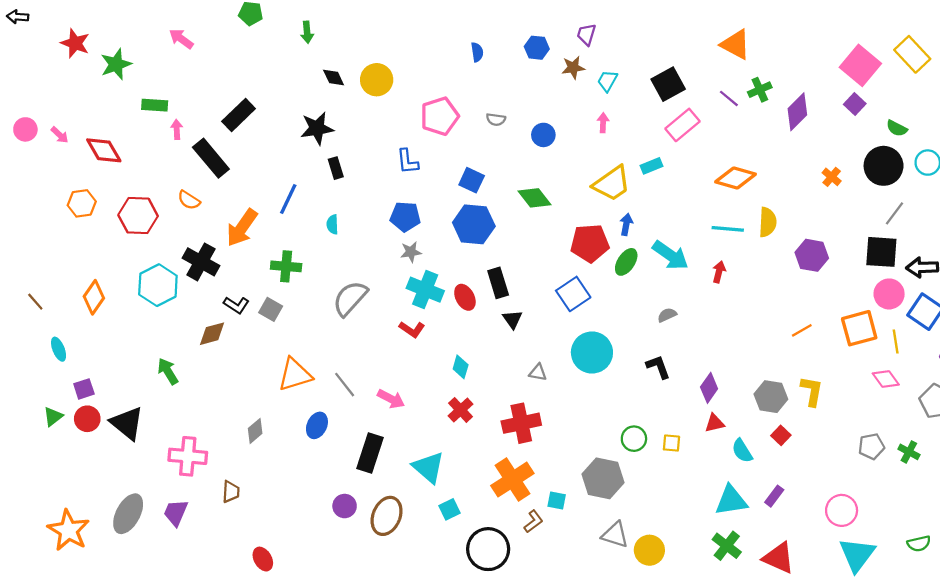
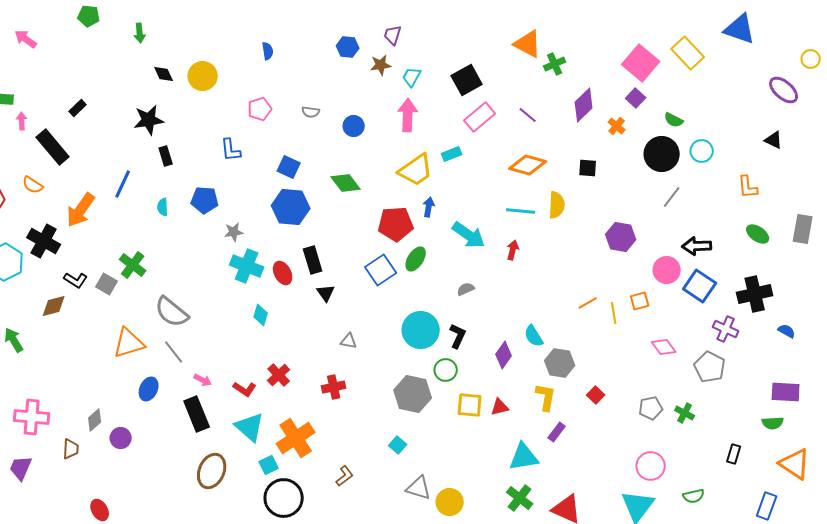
blue semicircle: (477, 52) -> (268, 51), moved
green cross: (760, 90) -> (555, 64), moved
purple line: (729, 98) -> (528, 115), moved
black rectangle: (239, 115) -> (78, 108), size x0.6
pink pentagon: (440, 116) -> (260, 109), size x0.7
pink arrow: (603, 123) -> (408, 115), size x1.8
orange cross: (832, 177) -> (617, 126), moved
blue pentagon: (405, 217) -> (205, 200), moved
black square: (881, 252) -> (588, 168), moved, size x0.6
purple hexagon: (812, 255) -> (621, 237), moved
green ellipse: (626, 262) -> (416, 259), moved
green cross: (286, 266) -> (133, 265), moved, turned 32
gray semicircle: (350, 298) -> (172, 312), moved, turned -93
orange square: (859, 328) -> (640, 301), size x0.6
red L-shape: (412, 329) -> (245, 389), moved
yellow line: (896, 341) -> (614, 313), moved
cyan circle: (592, 352) -> (421, 330), moved
cyan diamond: (461, 367) -> (261, 315), moved
black L-shape: (658, 367) -> (458, 336), turned 45
yellow L-shape: (812, 391) -> (546, 397), moved
pink arrow: (391, 399) -> (203, 380), moved, size x0.7
red cross: (521, 423) -> (334, 387), size x0.7
red triangle: (715, 423) -> (500, 407), moved
gray diamond: (255, 431) -> (95, 420), moved
red square: (781, 435) -> (596, 395), moved
green circle: (634, 439) -> (446, 370), moved
yellow square: (671, 443) -> (470, 405), size x1.5
cyan semicircle: (742, 451) -> (534, 336), moved
black rectangle: (370, 453) -> (197, 414), turned -40
gray hexagon: (603, 478) -> (413, 394), moved
orange cross: (512, 479) -> (296, 438), moved
purple rectangle: (774, 496) -> (557, 432), moved
cyan square: (557, 500) -> (398, 445), moved, turned 30
purple circle: (345, 506) -> (121, 438), moved
pink circle: (842, 510) -> (651, 466), moved
black circle: (488, 549) -> (284, 498), moved

